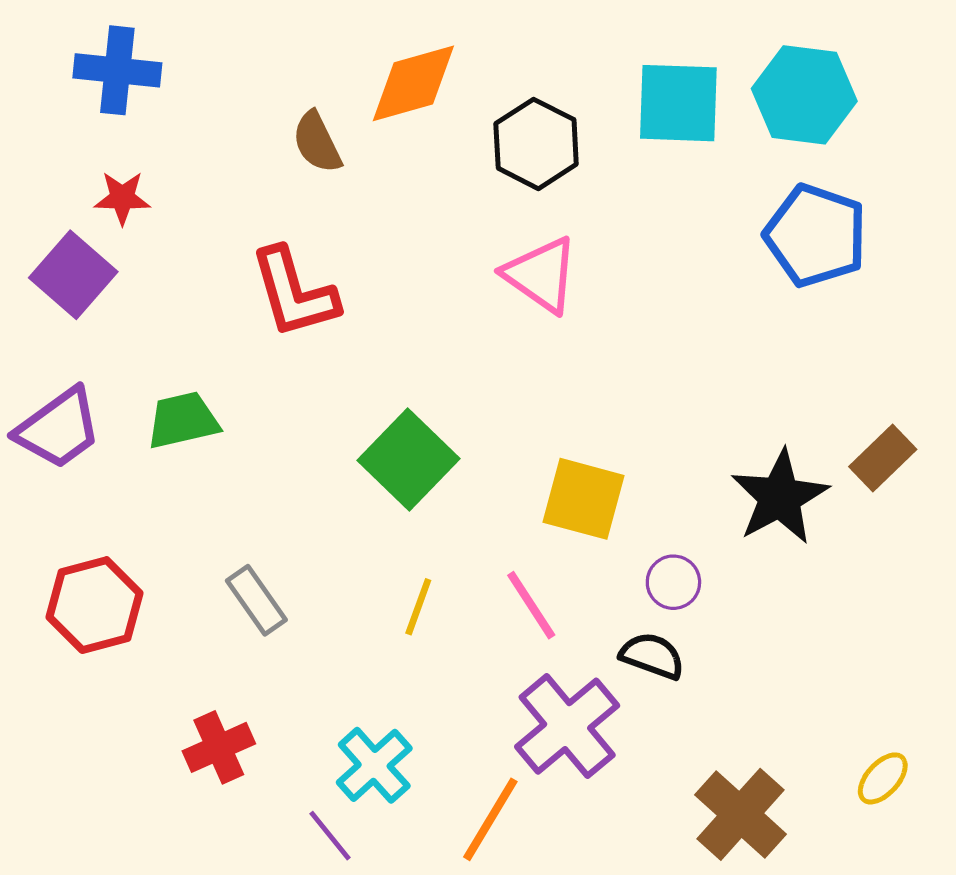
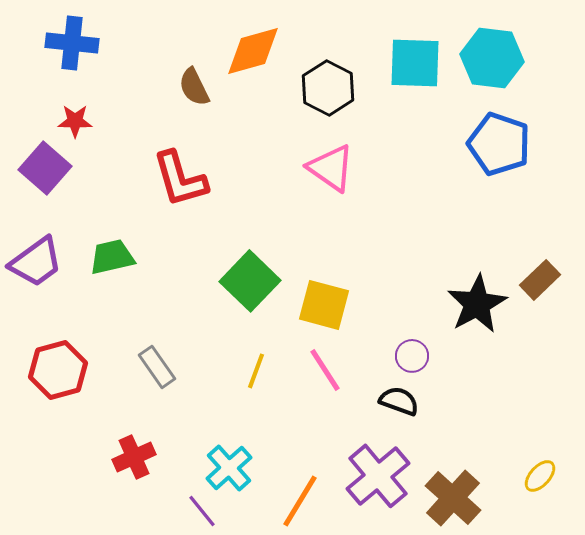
yellow square: (583, 499) -> (324, 305), moved
purple cross: (567, 726) -> (378, 476), moved

